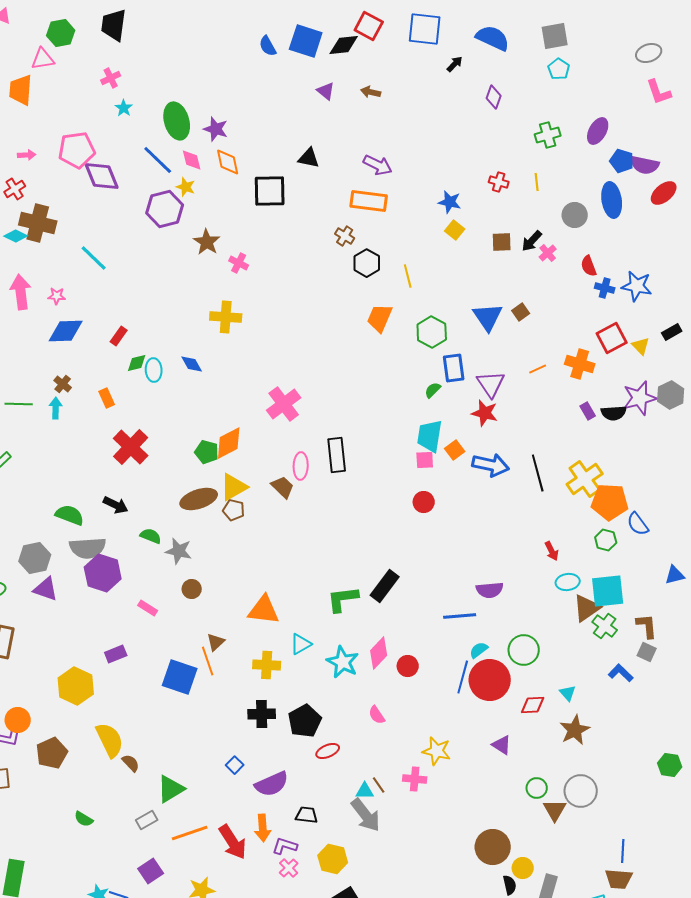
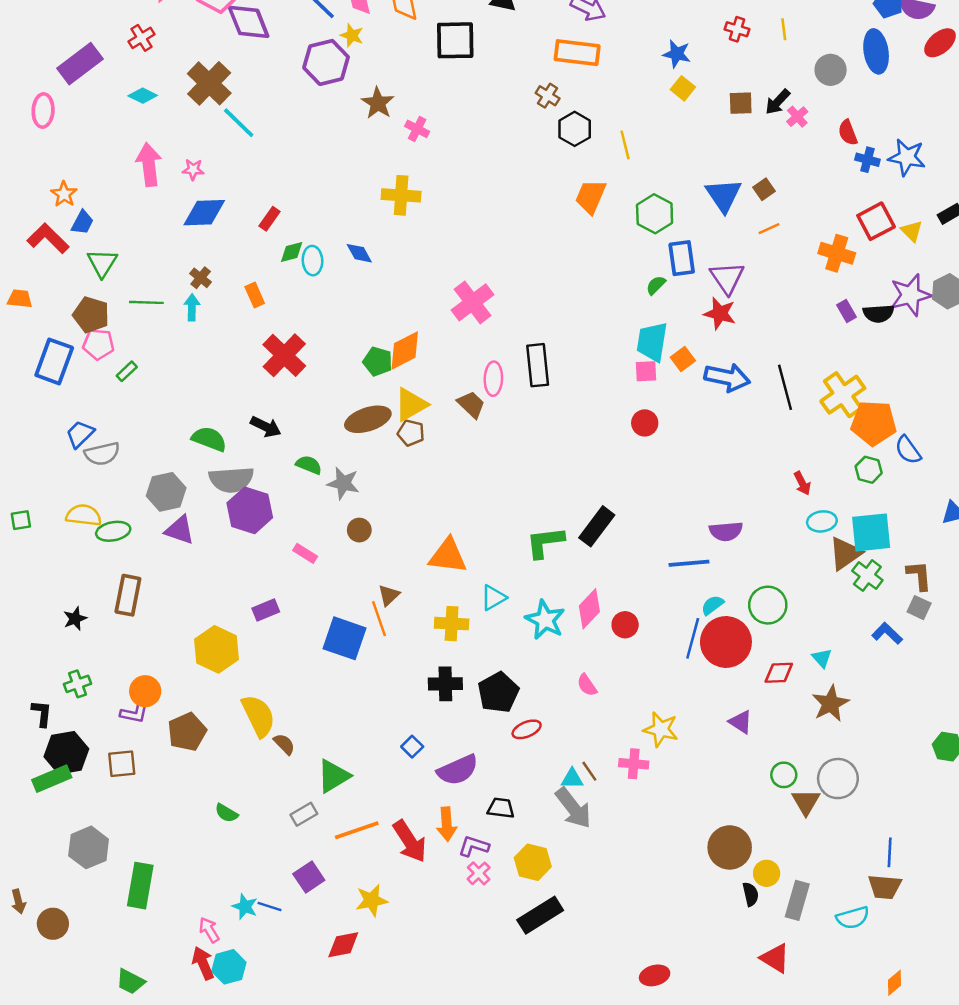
brown cross: (38, 223) -> (209, 83), moved, turned 30
orange line: (538, 369) -> (769, 229), moved

